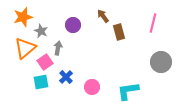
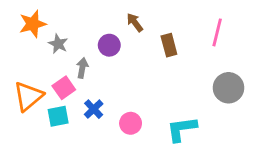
brown arrow: (103, 16) -> (135, 22), moved
purple circle: (73, 25) -> (109, 45), moved
orange triangle: (25, 48) -> (28, 96), moved

